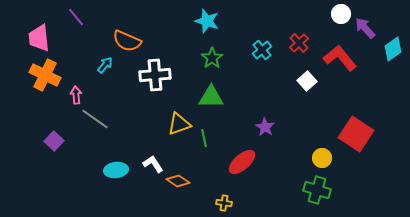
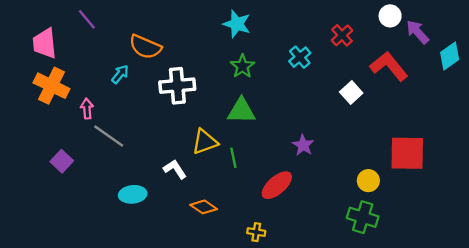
red cross: (299, 43) -> (342, 35), moved
red square: (356, 134) -> (407, 153), turned -32
white L-shape: (153, 164) -> (175, 169), moved

